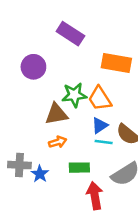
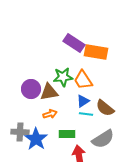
purple rectangle: (70, 34) -> (74, 43), moved
purple circle: (33, 67) -> (31, 89), moved
blue star: (40, 174) -> (36, 139), size x1.6

